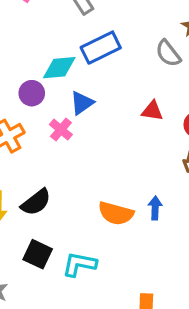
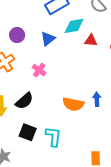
cyan diamond: (59, 68) -> (74, 26), moved
pink cross: (61, 130) -> (39, 70), moved
cyan L-shape: (79, 264) -> (53, 137), turned 90

